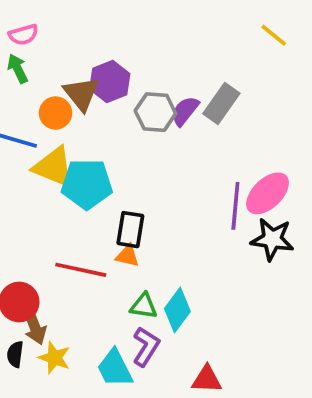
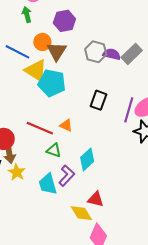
purple hexagon: (110, 82) -> (64, 21), moved
brown triangle: (81, 94) -> (57, 51), moved
purple semicircle: (185, 111) -> (112, 54), turned 54
black rectangle: (130, 230) -> (98, 100), moved
green triangle: (144, 306) -> (54, 150), moved

